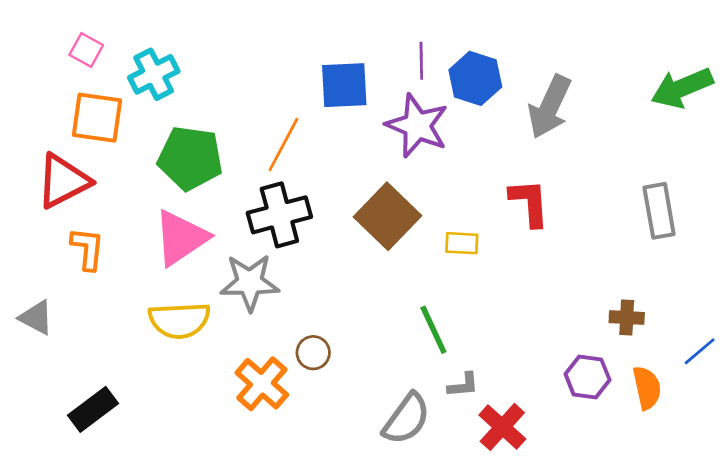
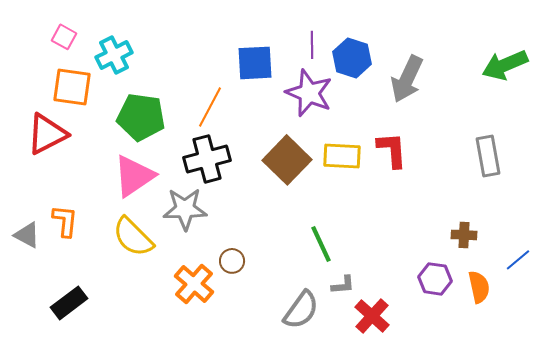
yellow rectangle: (462, 243) -> (342, 156), moved, size x1.5
orange L-shape: (88, 249) -> (65, 221), moved
yellow semicircle: (179, 320) -> (133, 237), turned 48

